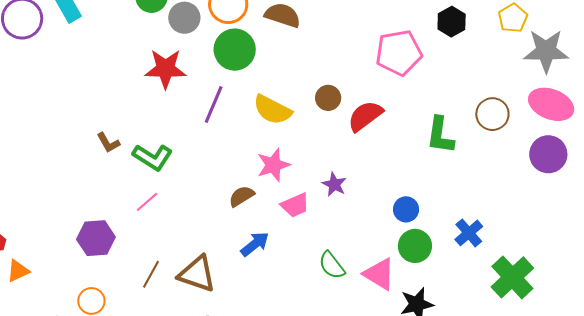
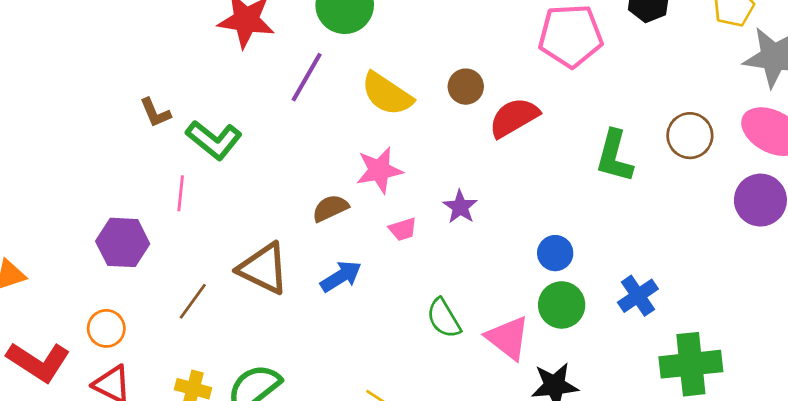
pink line: (147, 202) -> (181, 193), moved, turned -50
pink trapezoid: (295, 205) -> (403, 229), size x0.7
brown triangle: (197, 274) -> (263, 268), moved
green cross: (512, 277) -> (691, 364), turned 30

